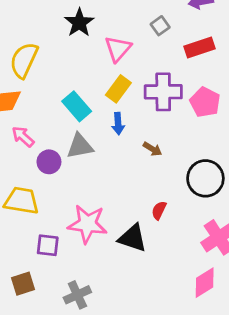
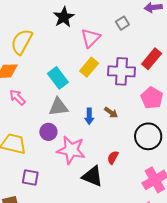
red rectangle: (200, 48) -> (152, 59), moved, turned -35
pink pentagon: (205, 102) -> (152, 98), moved
blue arrow: (118, 124) -> (89, 116), moved
purple circle: (49, 162) -> (48, 132), moved
pink star: (87, 224) -> (71, 150), moved

